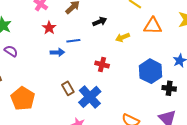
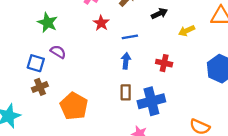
blue arrow: (57, 52) -> (126, 61), moved, turned -80
brown rectangle: (68, 88) -> (126, 92), turned 32
blue cross: (90, 97) -> (151, 101), turned 30

